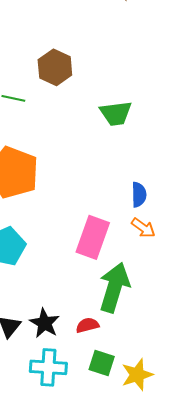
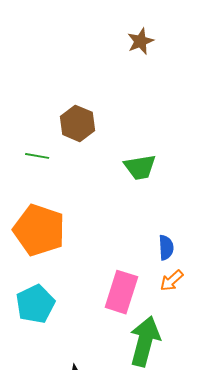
orange arrow: (143, 228) -> (172, 281), turned 105

